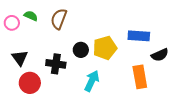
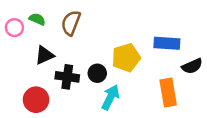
black circle: (81, 50) -> (97, 73), moved
black triangle: (20, 58) -> (44, 55), moved, turned 42

